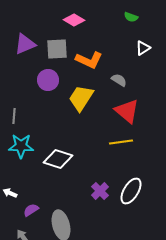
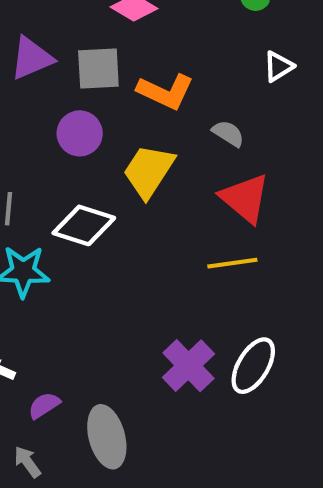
white diamond: (58, 159) -> (84, 225), moved
purple cross: (100, 191) -> (188, 366), size x1.4

